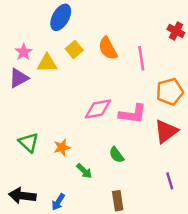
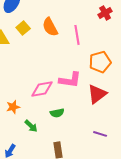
red cross: (176, 31) -> (105, 13), turned 32
pink diamond: (98, 109) -> (42, 89), moved
green semicircle: (116, 155) -> (57, 113), turned -64
purple line: (170, 181) -> (100, 134), turned -56

